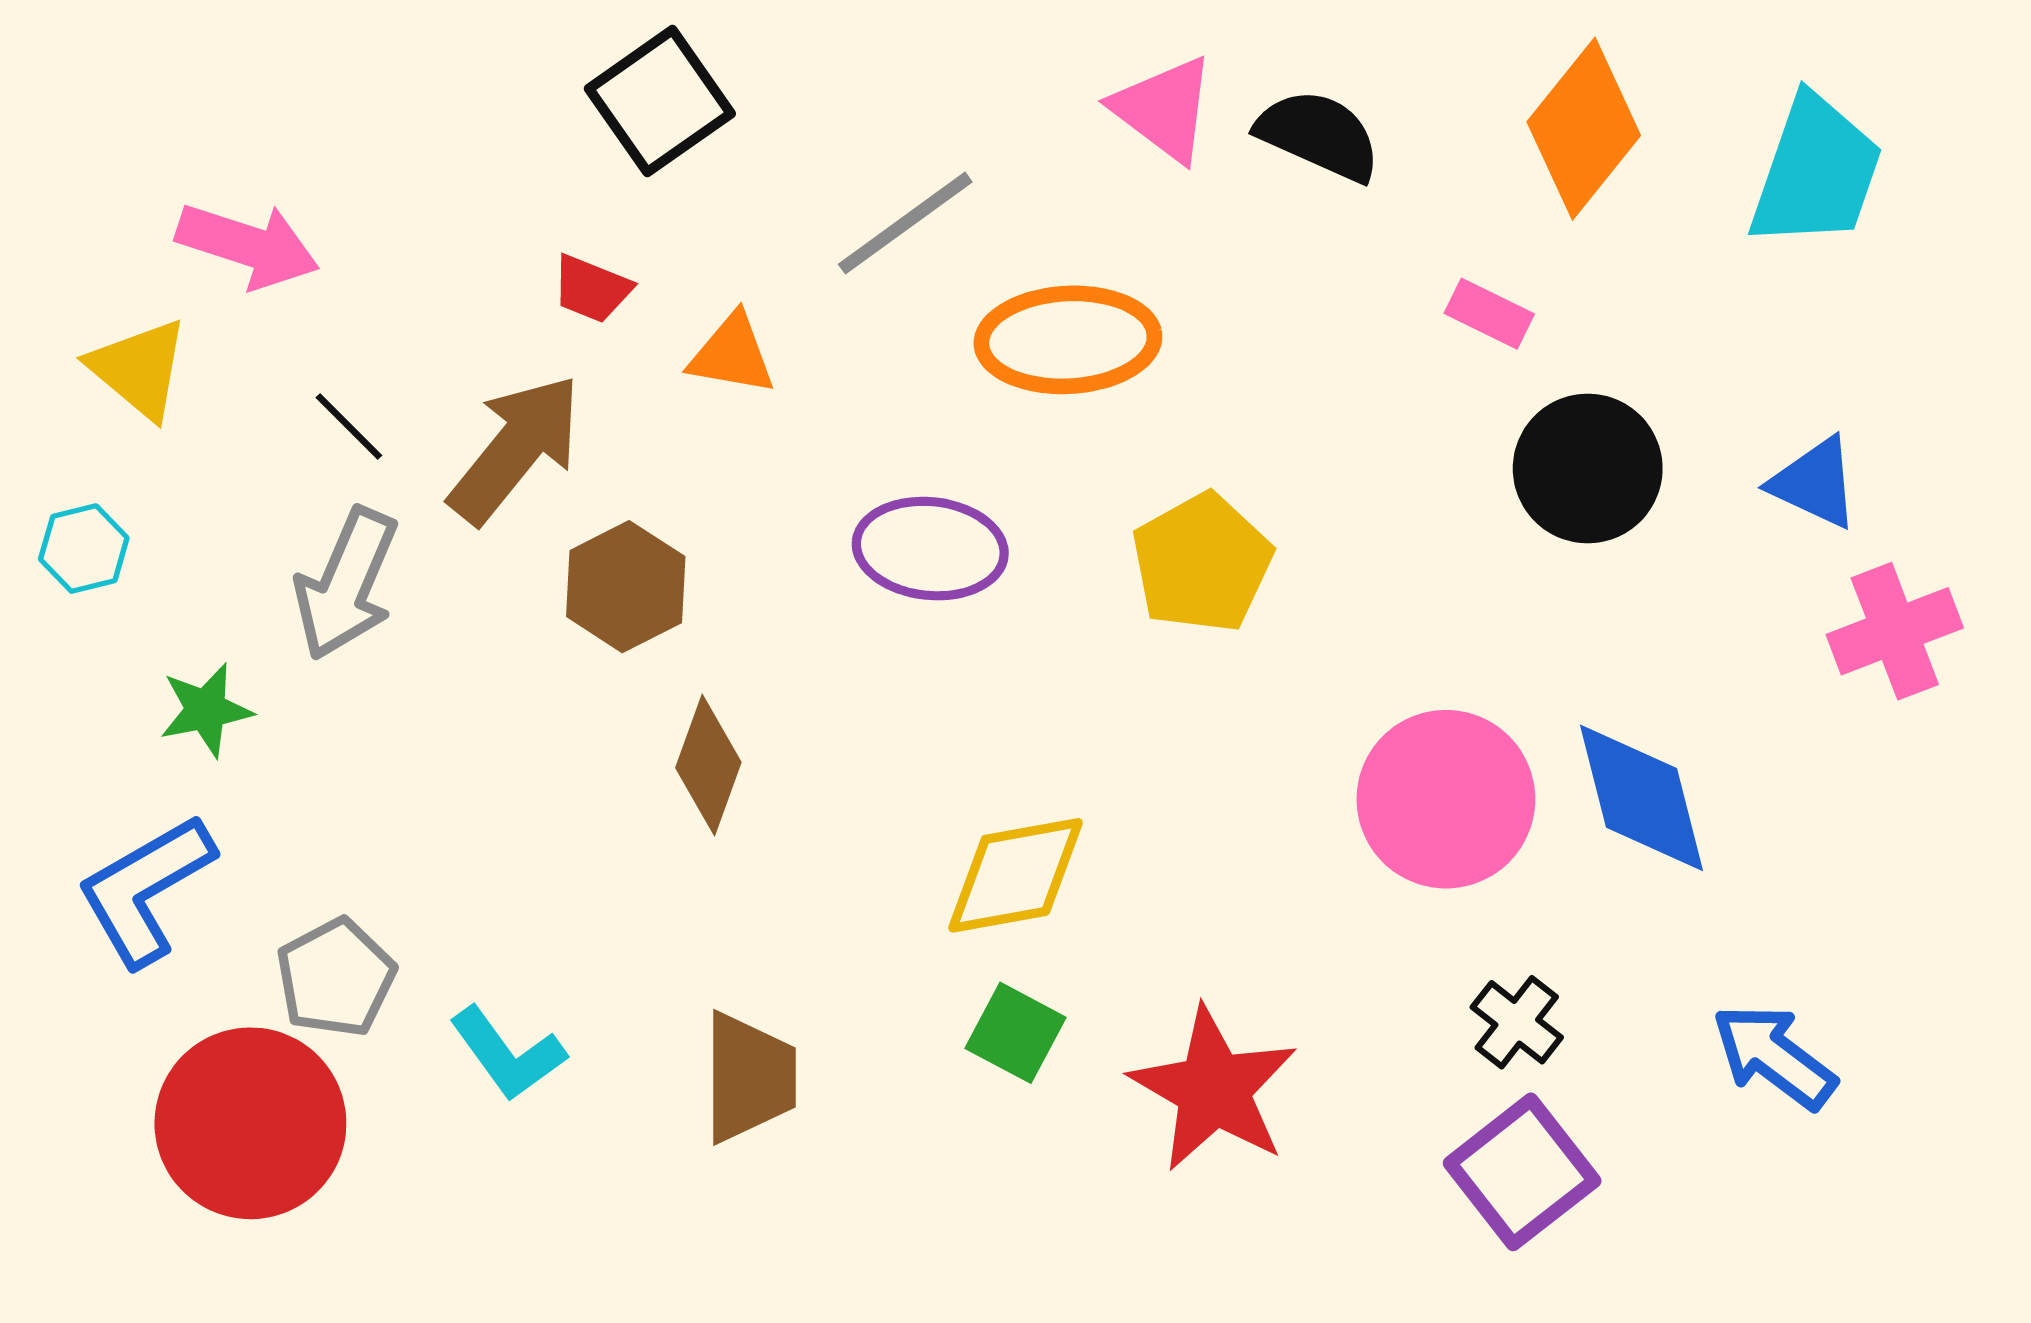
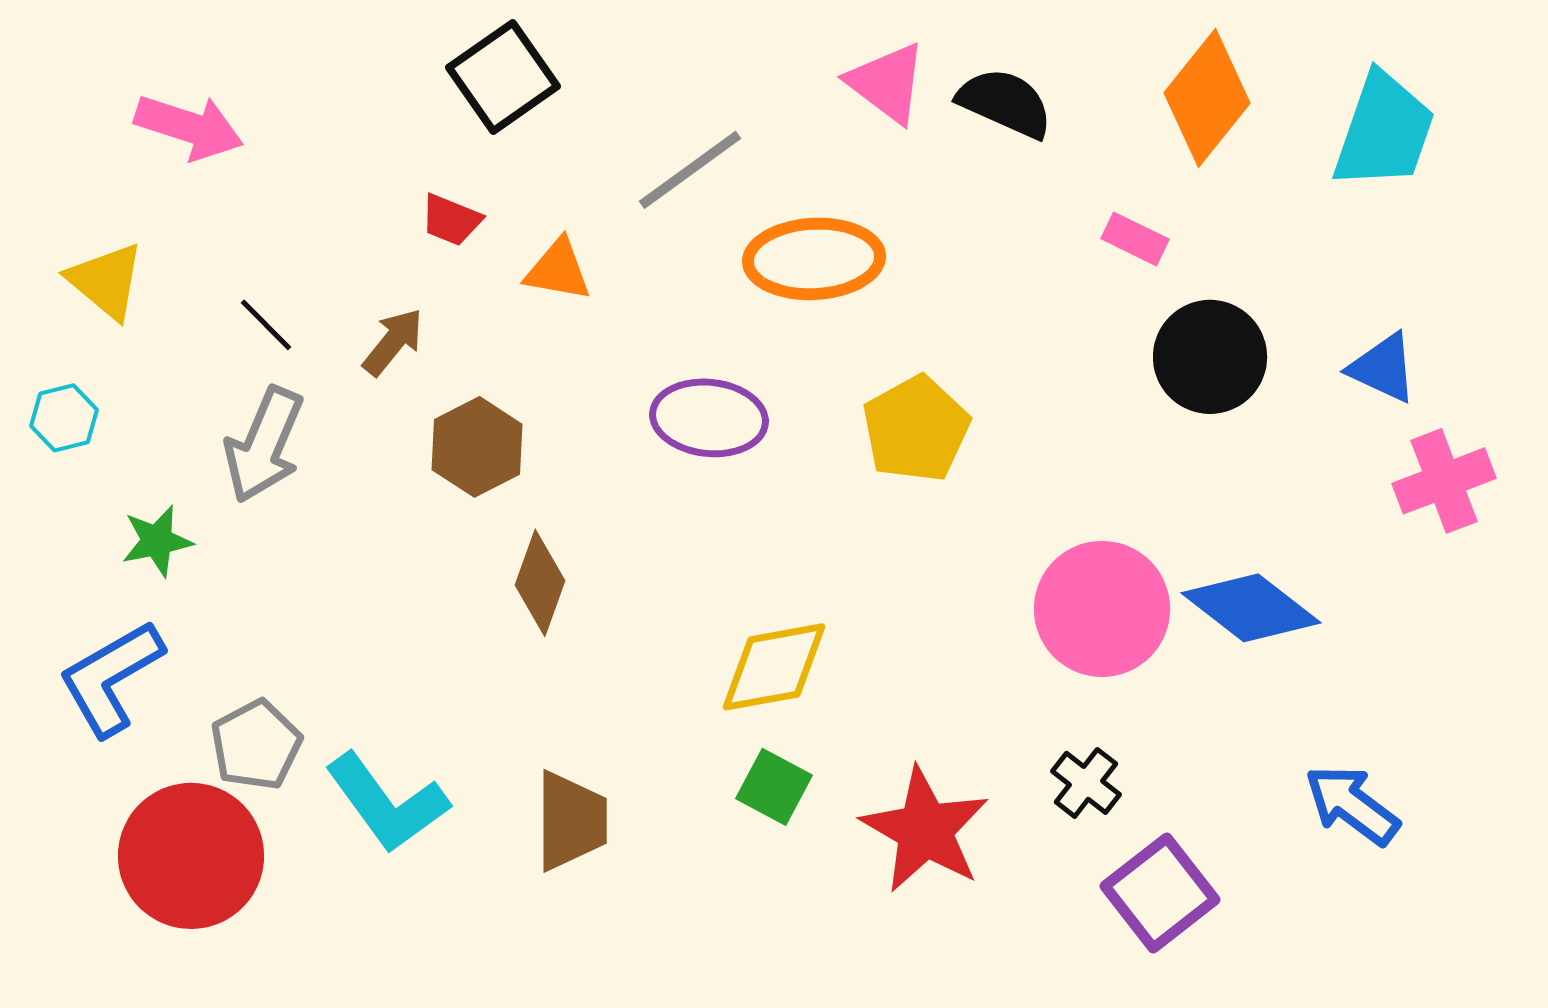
pink arrow: (248, 245) -> (189, 127), moved
brown arrow: (516, 449) -> (393, 342), size x0.6
blue diamond: (1641, 798) -> (1251, 608), turned -38
black cross: (1517, 1022) -> (1086, 783), moved
cyan L-shape: (508, 1054) -> (387, 803), size x1.4

